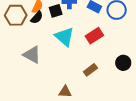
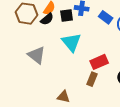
red rectangle: (94, 36) -> (99, 62), moved
brown rectangle: (90, 70) -> (92, 79), turned -40

